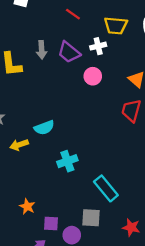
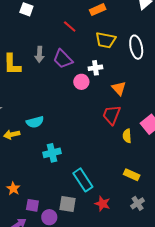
white cross: (98, 46) -> (95, 68), moved
red star: (131, 227) -> (102, 204), moved

